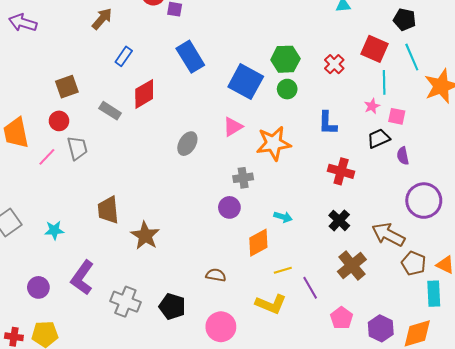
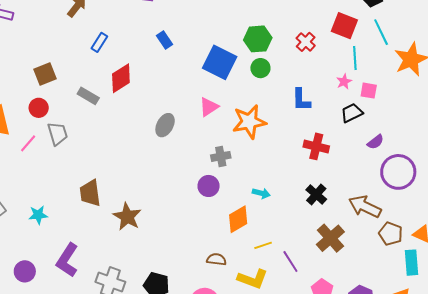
blue rectangle: (190, 57) -> (165, 40), size x0.6
purple semicircle: (403, 156) -> (375, 142), moved, turned -114
brown semicircle: (216, 275) -> (216, 259), moved

